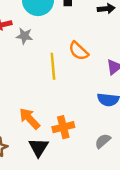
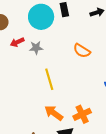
yellow line: (53, 66) -> (49, 79), moved

